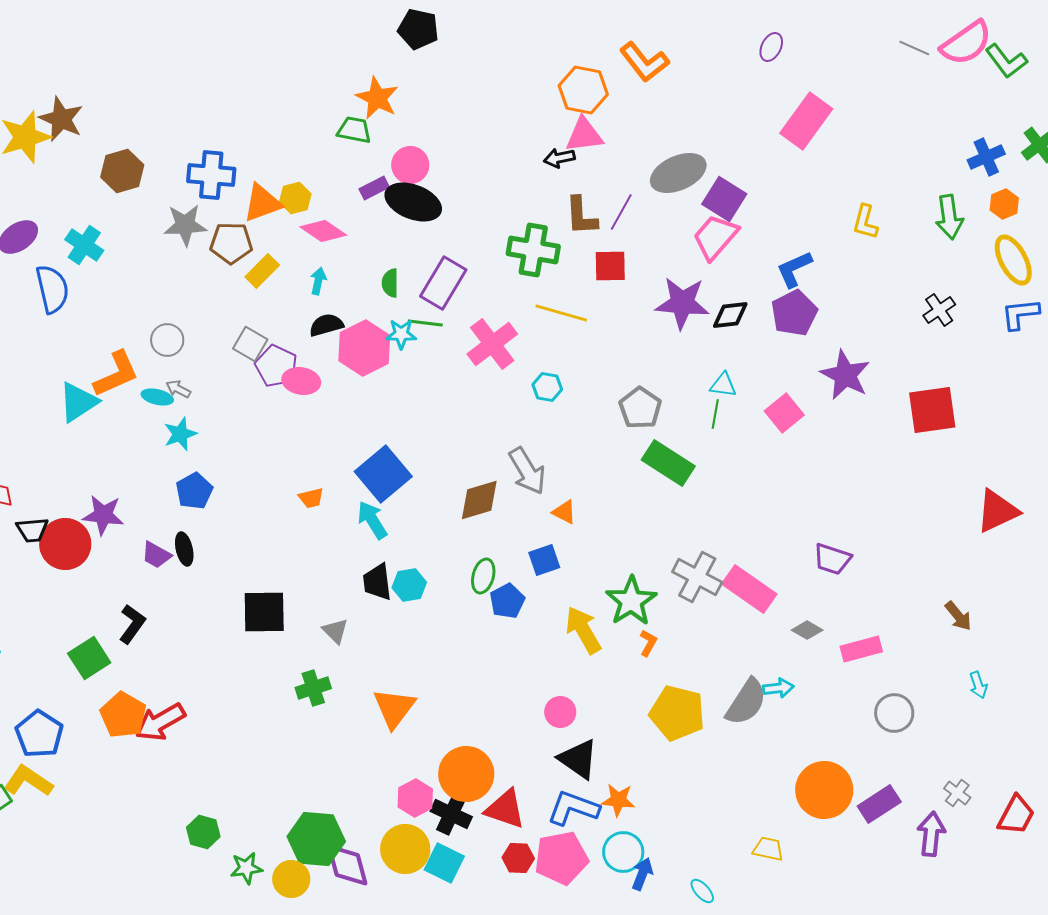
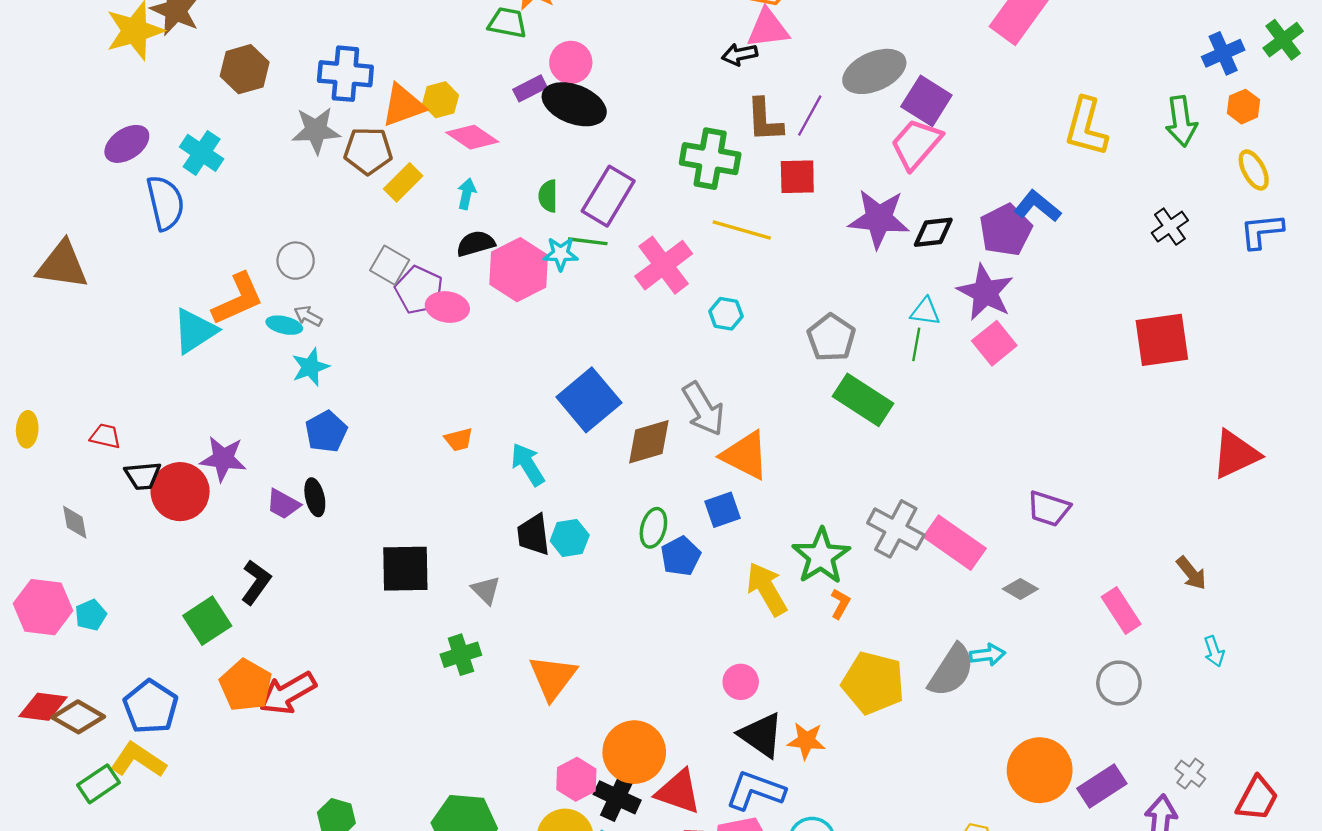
yellow L-shape: (865, 222) -> (1086, 127), size x1.5
yellow ellipse: (1013, 260) -> (1254, 170), size x0.7
blue L-shape: (794, 269) -> (1037, 206), moved, turned 63
purple star: (845, 375) -> (985, 292), moved
blue square: (383, 474) -> (589, 400), moved
orange triangle: (564, 512) -> (745, 455), size x1.8
pink rectangle: (861, 649) -> (1121, 611), moved, turned 72
orange star: (618, 800) -> (806, 741), moved

